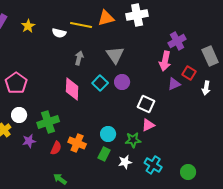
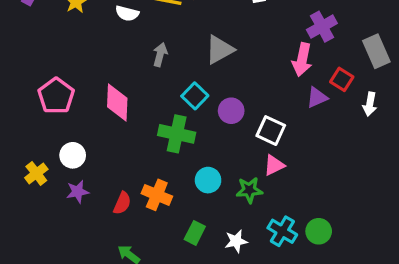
gray triangle: (115, 55) -> (220, 50), turned 36
purple circle: (122, 82) -> (231, 111), moved
pink diamond: (72, 89) -> (117, 102), moved
white circle: (19, 115) -> (73, 155), moved
green cross: (48, 122) -> (177, 134), moved, turned 30
green rectangle: (104, 154) -> (195, 233), moved
white star: (125, 162) -> (236, 241), moved
green circle: (188, 172) -> (319, 231), moved

